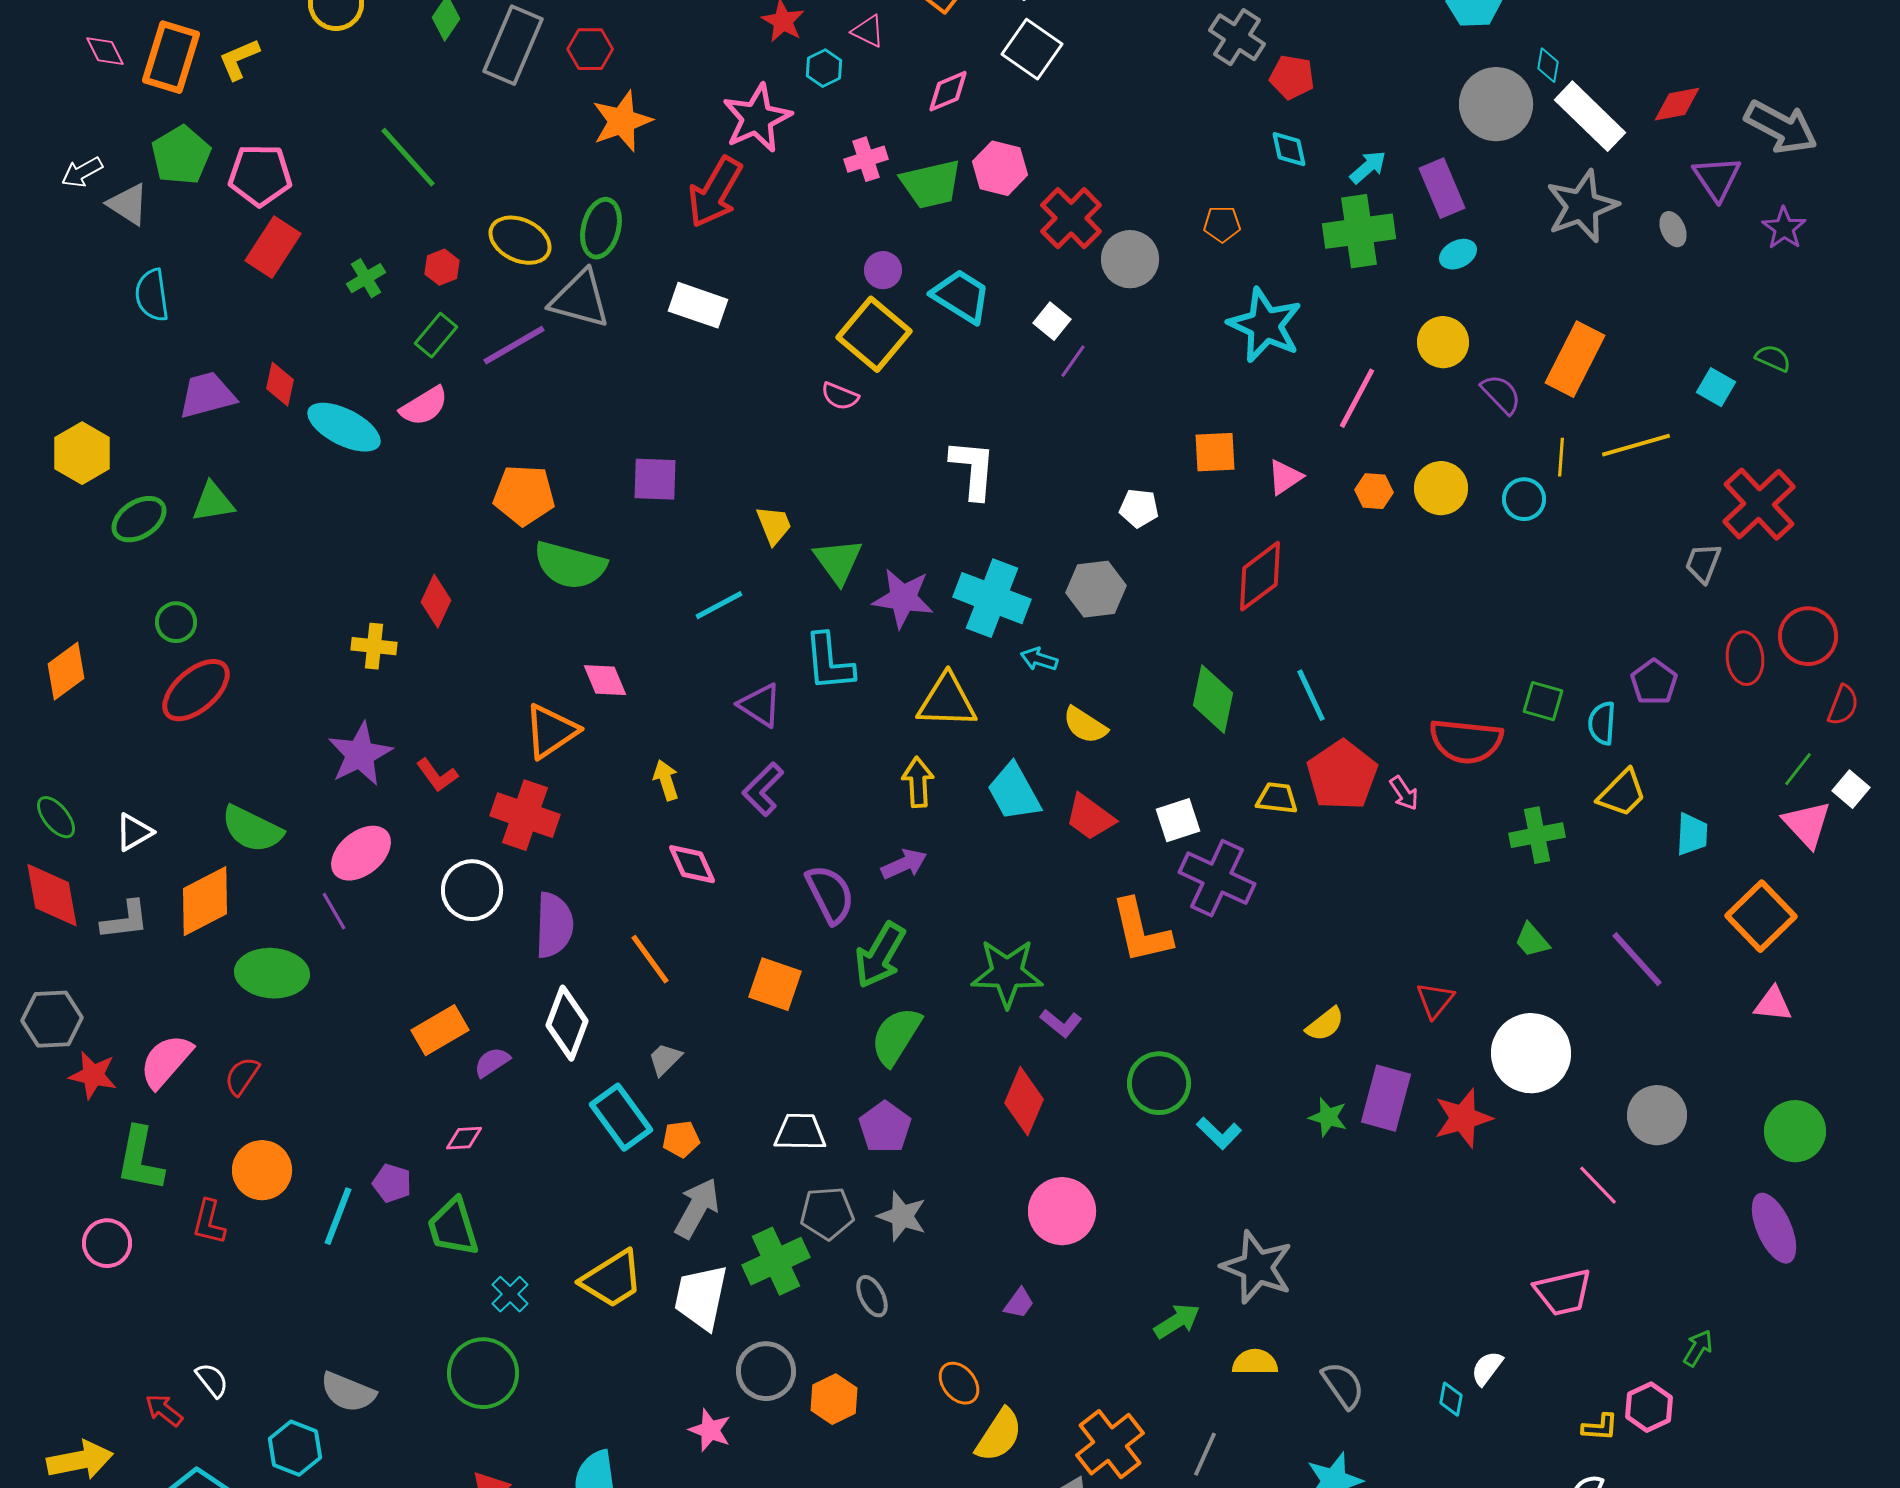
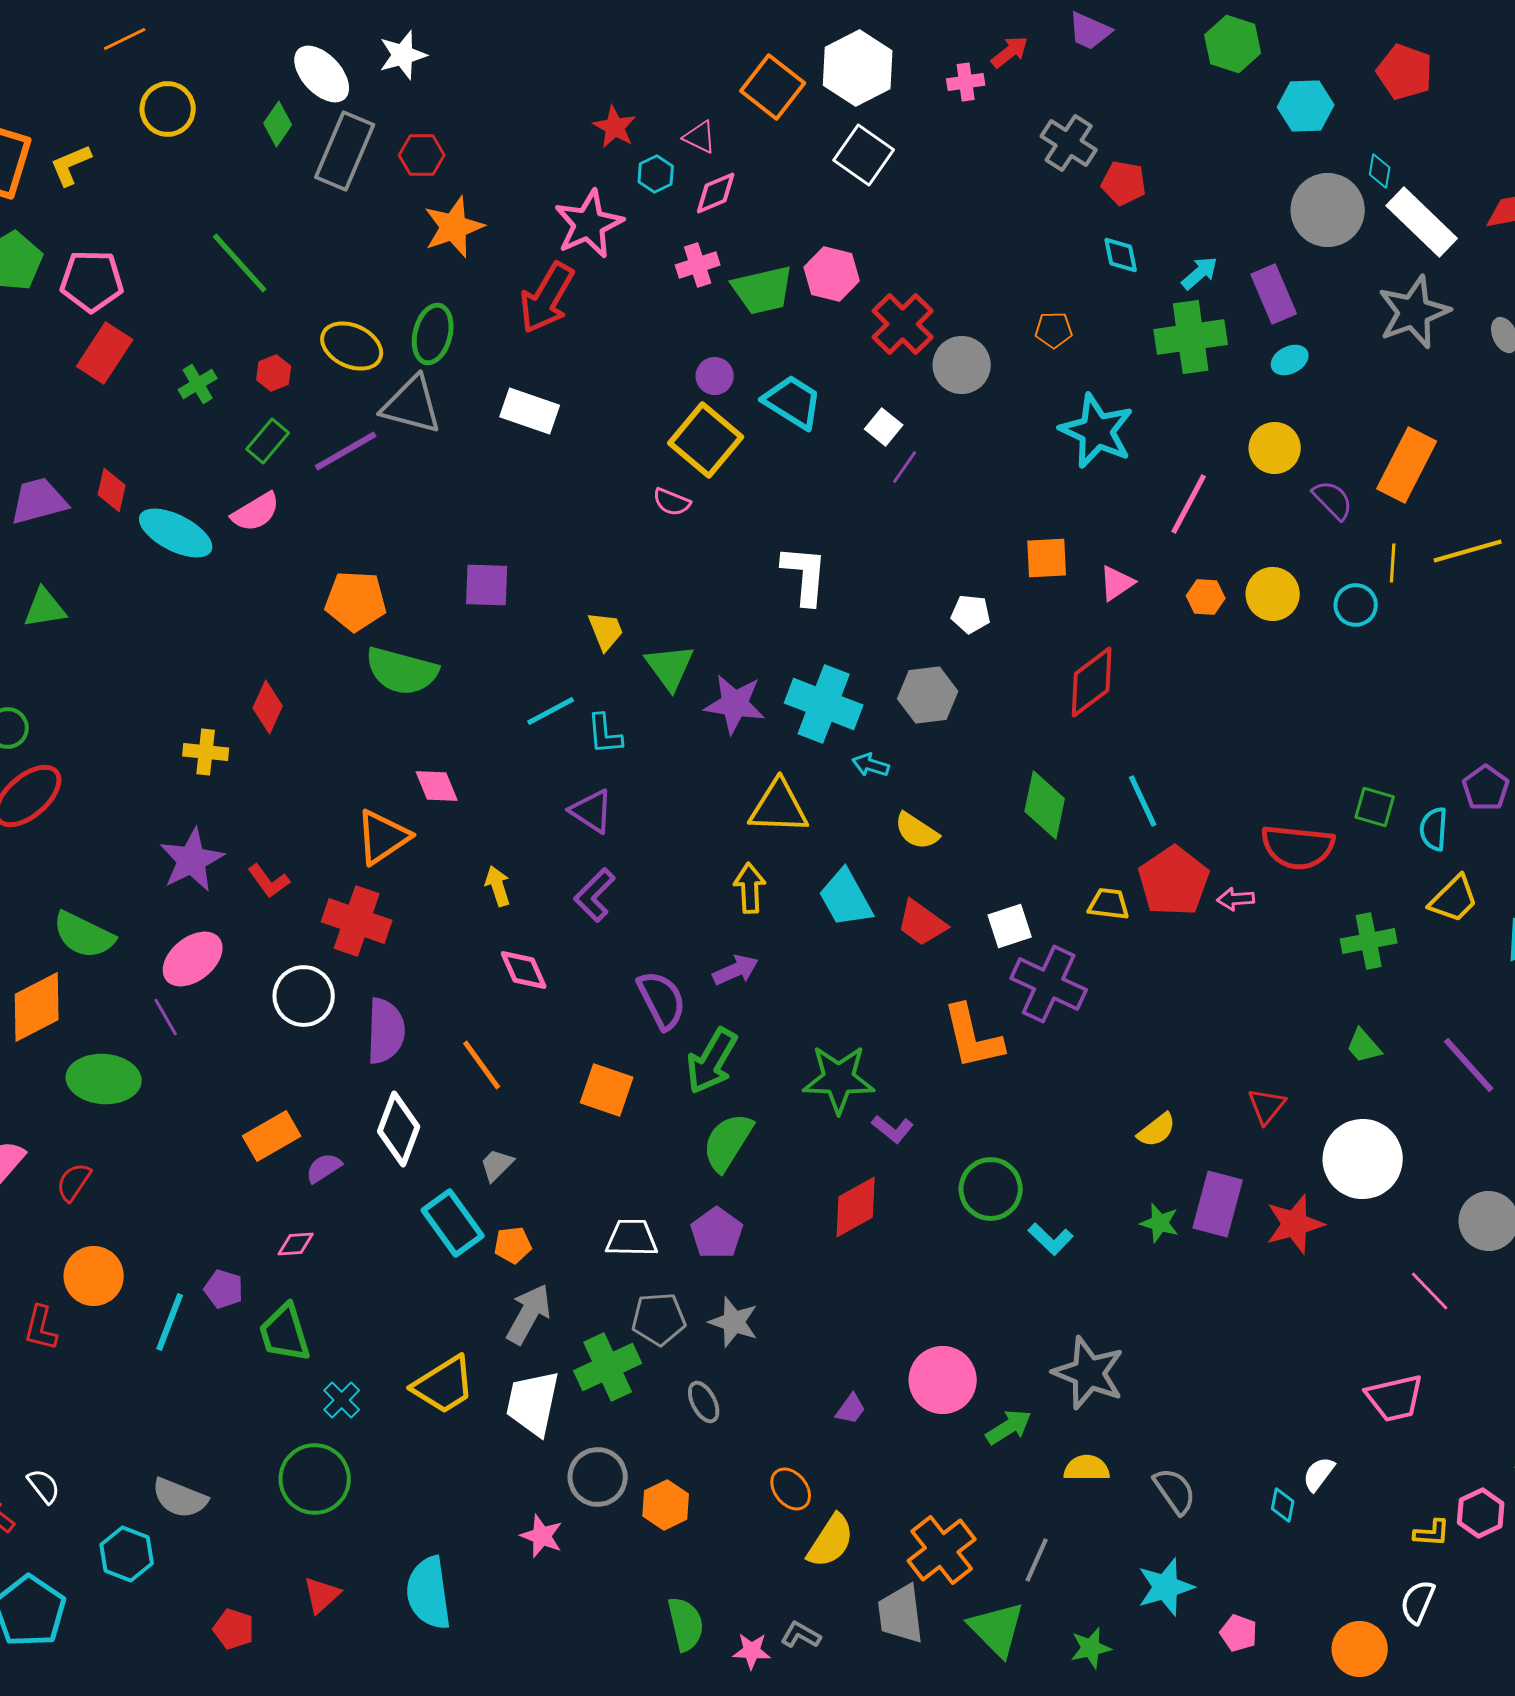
pink diamond: (948, 91) -> (716, 193), moved
cyan L-shape: (829, 662) -> (605, 734), moved, size x0.7
pink arrow: (1404, 793) -> (1236, 899), turned 120
red diamond: (1024, 1101) -> (856, 1207), turned 38
pink circle: (1062, 1211) -> (943, 1380), moved

